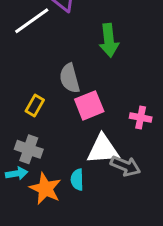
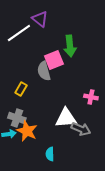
pink square: (89, 105) -> (54, 60), moved
cyan semicircle: (77, 180) -> (50, 154), moved
orange star: (45, 189) -> (27, 131), moved

